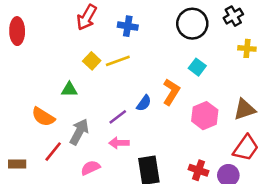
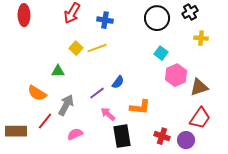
red ellipse: (17, 31) -> (24, 15), moved
orange L-shape: (171, 92) -> (140, 107), moved, turned 65
pink hexagon: (205, 116) -> (176, 75), moved
pink arrow: (119, 143) -> (108, 114), moved, turned 42
brown rectangle: (17, 164) -> (16, 131), size x1.5

